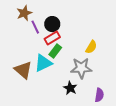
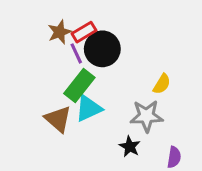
black circle: (52, 24) -> (102, 49), size x1.5
red rectangle: (52, 38) -> (84, 32), moved
green rectangle: (55, 51) -> (79, 85), moved, size x1.5

